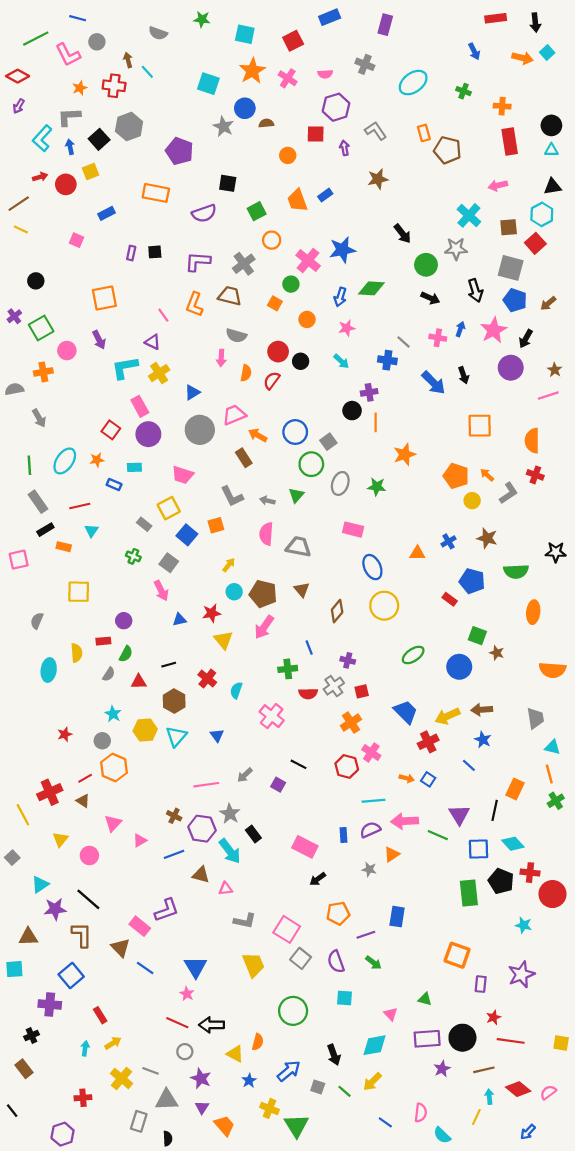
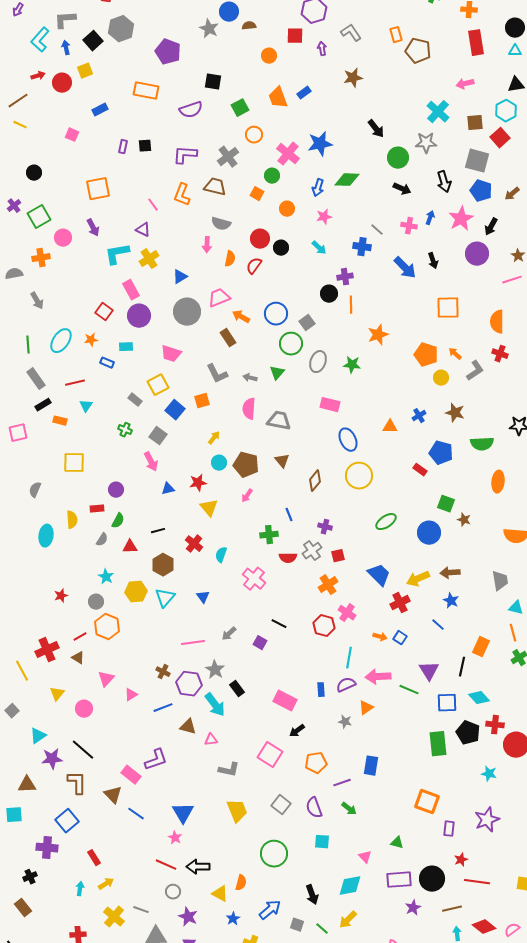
pink arrow: (264, 627) -> (247, 496), size x0.6
cyan line: (373, 801) -> (349, 658), turned -75
pink square: (287, 929) -> (270, 755), moved

